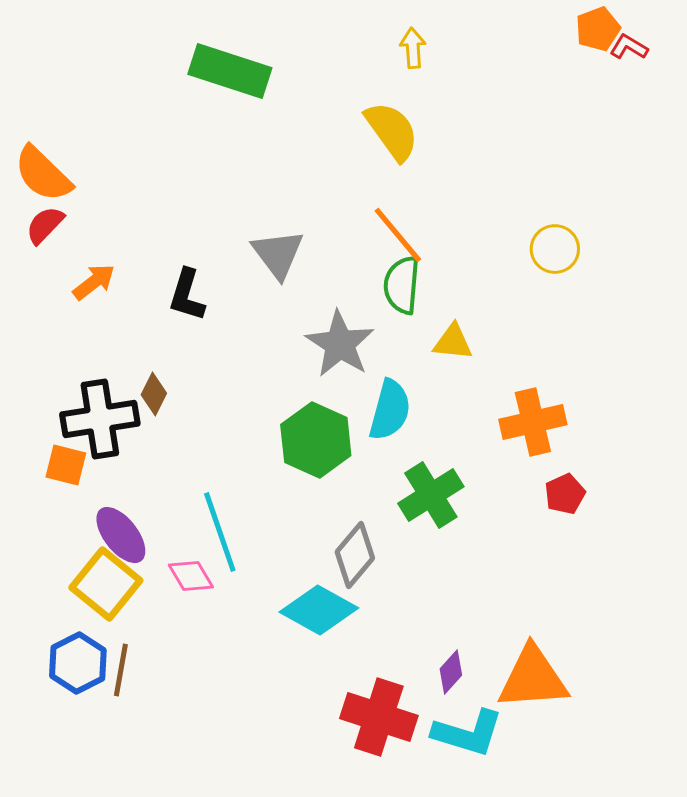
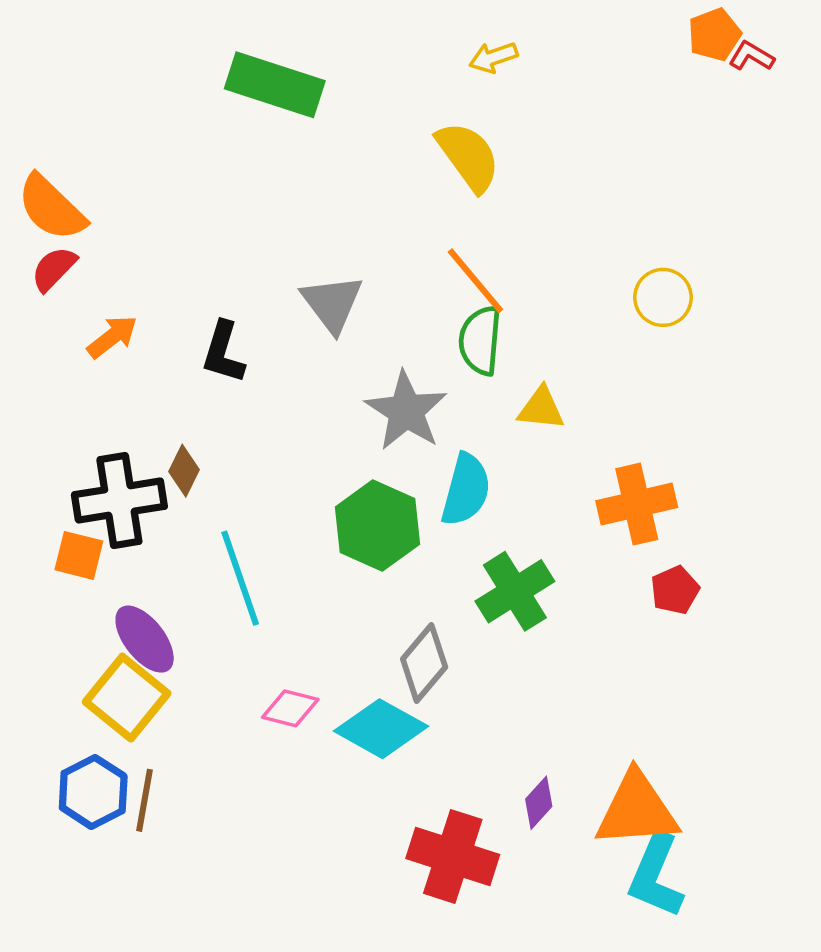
yellow arrow: (413, 48) -> (493, 57), turned -105
cyan line: (220, 532) -> (240, 578), moved
pink diamond: (191, 576) -> (290, 708), moved, turned -45
cyan L-shape: (468, 733) -> (656, 876), moved, turned 96

